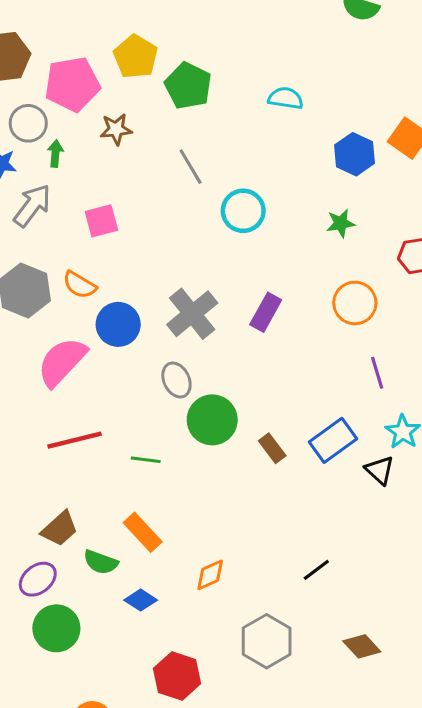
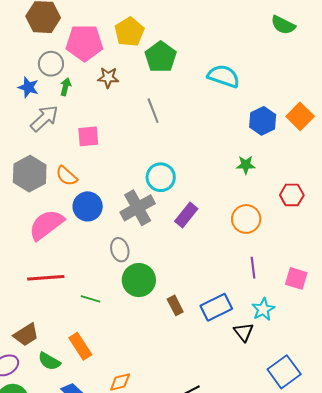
cyan semicircle: (286, 98) -> (224, 76), size x1.4
cyan circle: (243, 211) -> (161, 177), moved

